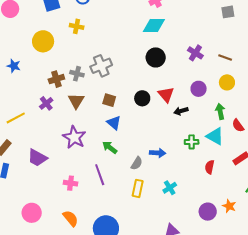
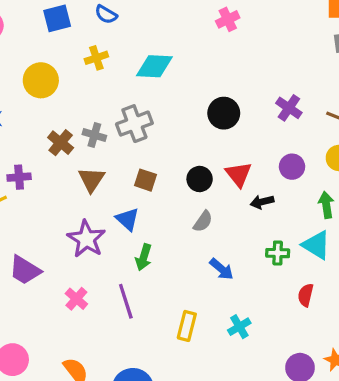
cyan diamond: (154, 25) -> (154, 66), moved
yellow cross: (77, 26) -> (96, 58), turned -32
brown cross: (56, 79) -> (61, 143), turned -35
purple cross: (46, 103) -> (19, 177), moved, turned 32
blue triangle: (114, 123) -> (127, 219), moved
green arrow: (110, 147) -> (144, 257), turned -112
blue arrow: (158, 153) -> (222, 269), turned 35
gray semicircle: (137, 163) -> (203, 221), moved
pink cross: (71, 183) -> (76, 299), moved, turned 32

